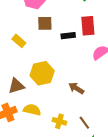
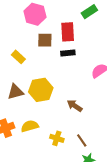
red rectangle: (88, 26) -> (68, 32), moved
brown triangle: (16, 86) -> (16, 92), moved
yellow semicircle: (32, 110) -> (30, 126), turned -30

